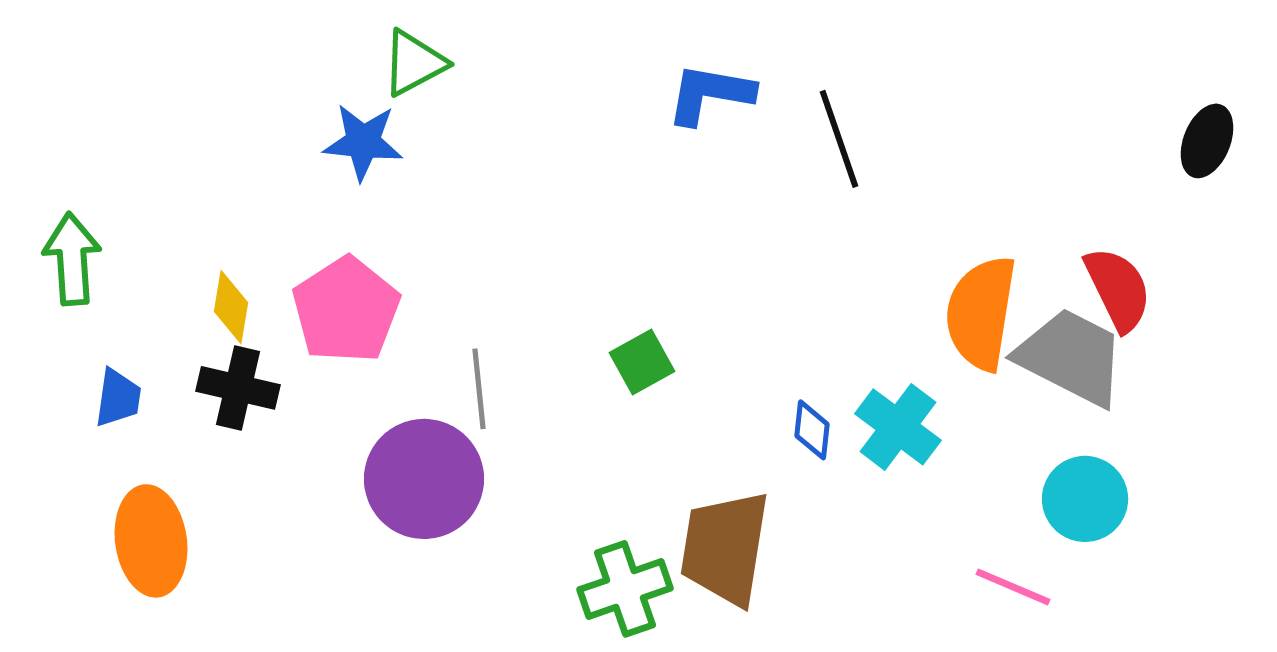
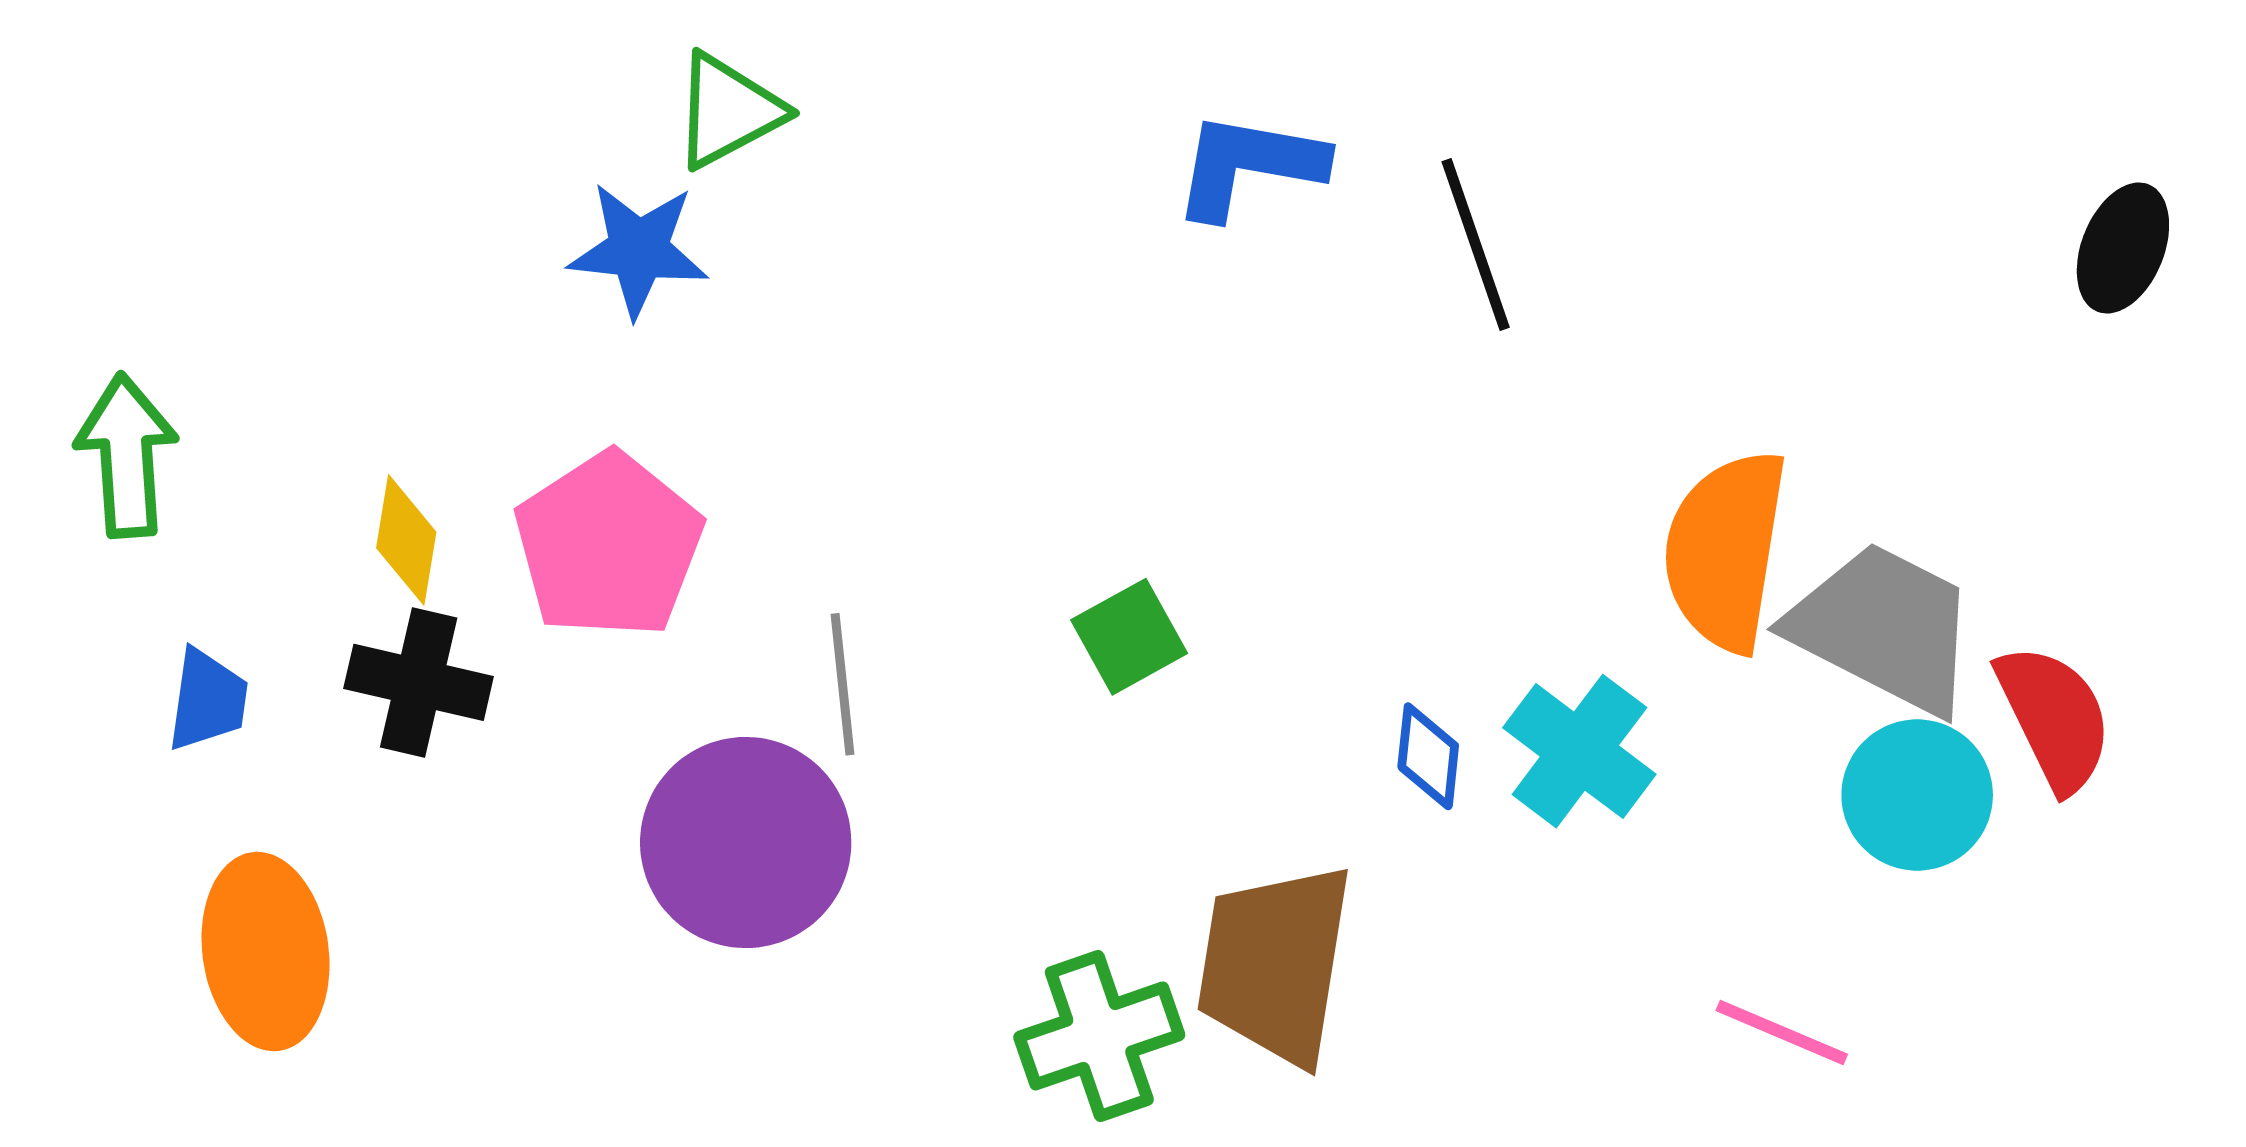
red semicircle: (1118, 289) -> (2054, 718), moved
cyan circle: (1085, 499) -> (1917, 795), moved

